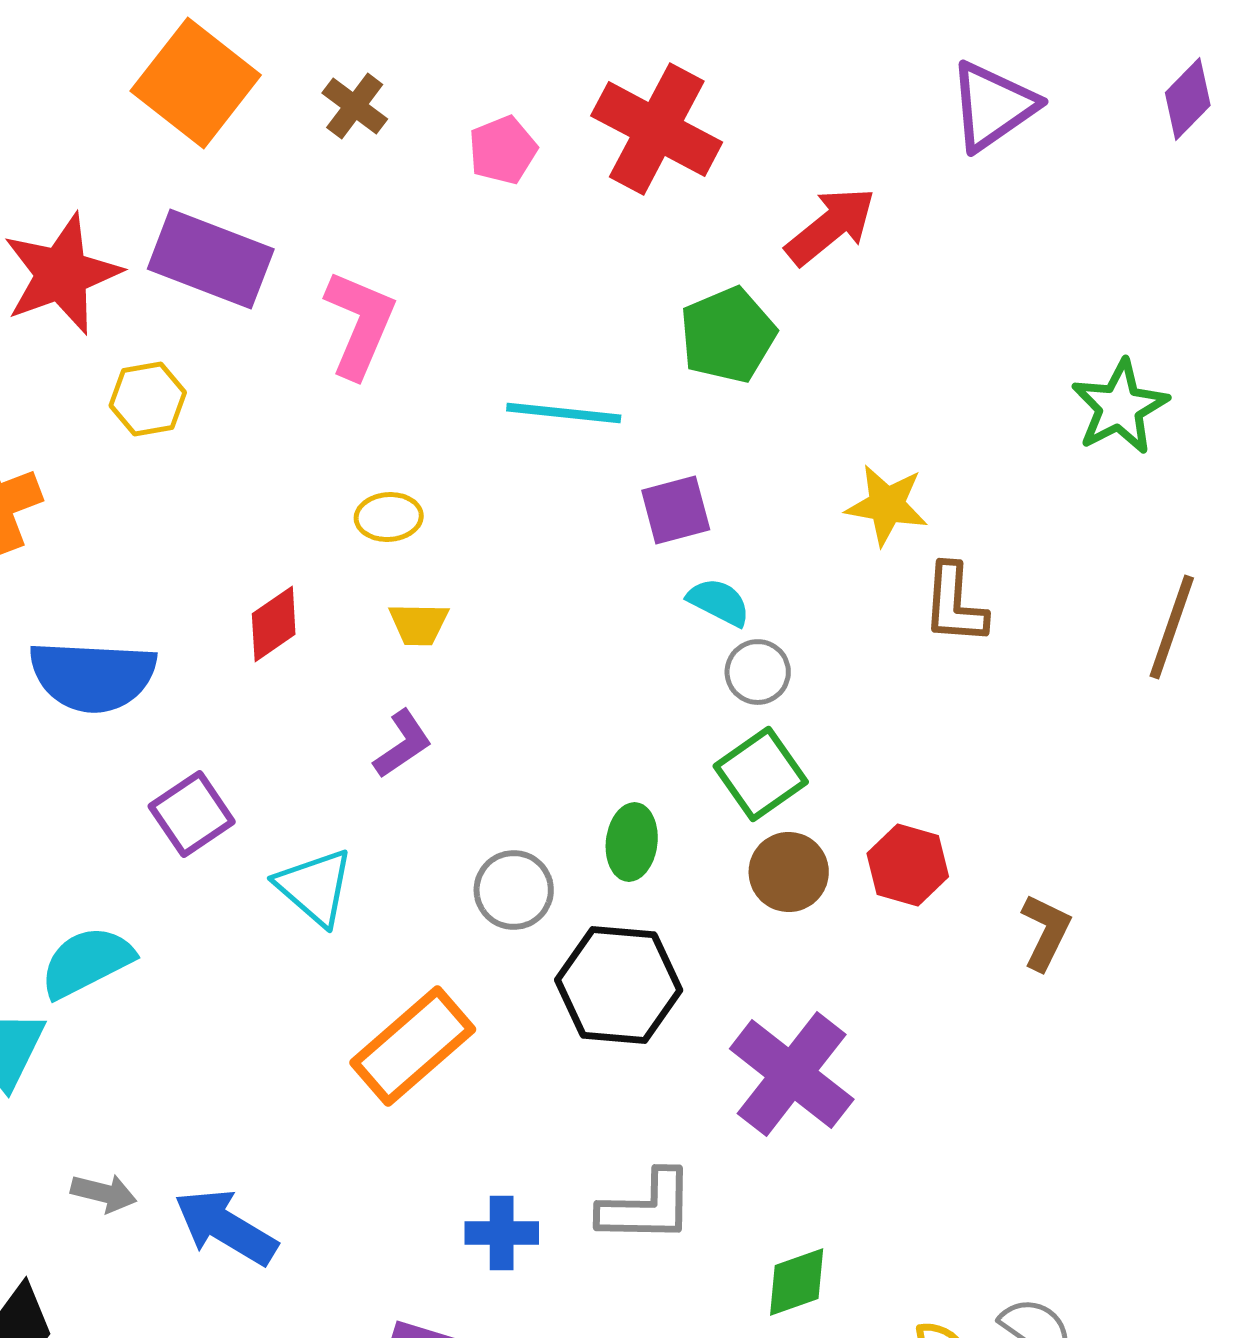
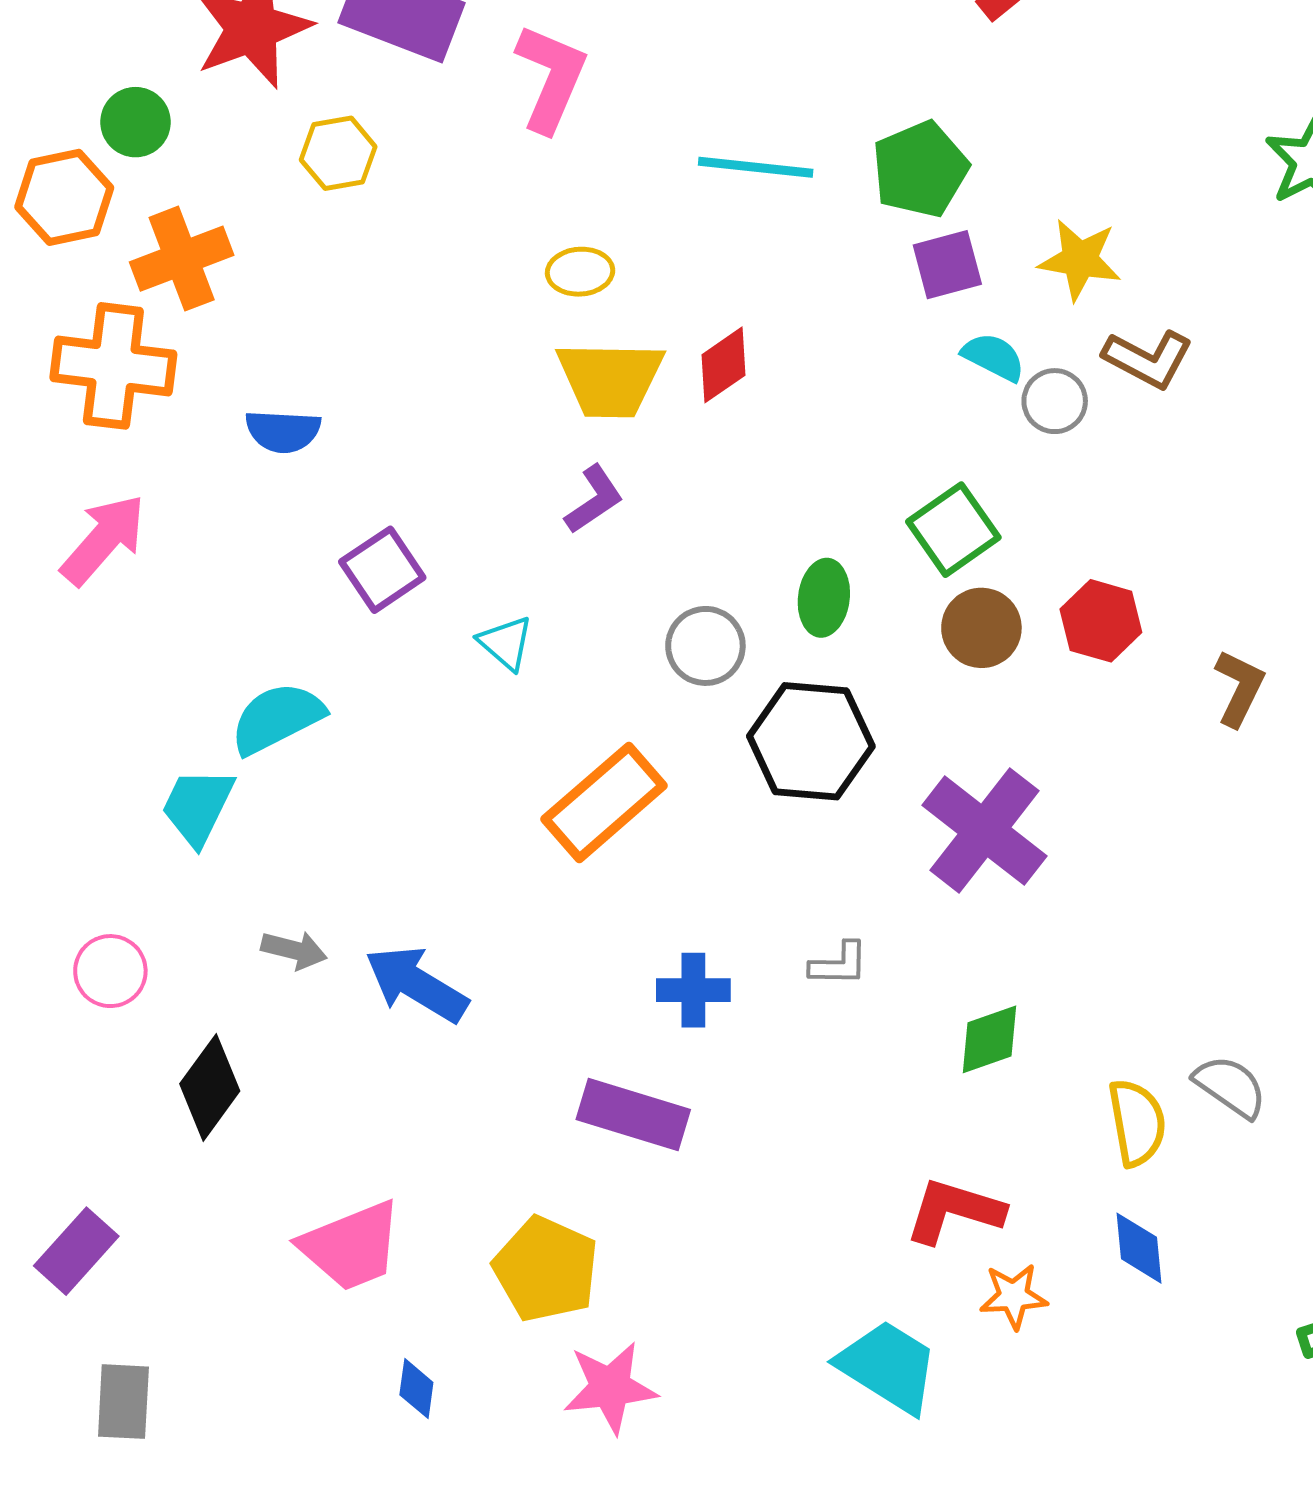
green pentagon: (728, 335) -> (920, 169), moved
purple square: (676, 510) -> (947, 265), moved
cyan semicircle: (719, 602) -> (993, 357), moved
brown L-shape: (955, 604) -> (1148, 359), turned -66
red diamond: (274, 624) -> (724, 365), moved
yellow trapezoid: (419, 624) -> (610, 379), size x1.8
gray circle: (758, 672) -> (1055, 401), moved
blue semicircle: (93, 676) -> (283, 431), size x0.6
cyan triangle: (315, 887) -> (506, 643), size x0.7
gray L-shape: (647, 1207) -> (839, 964), size x0.6

